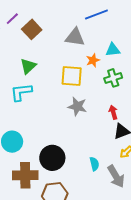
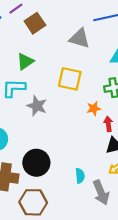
orange star: (93, 60) -> (94, 109), moved
gray star: (77, 106) -> (37, 106), moved

